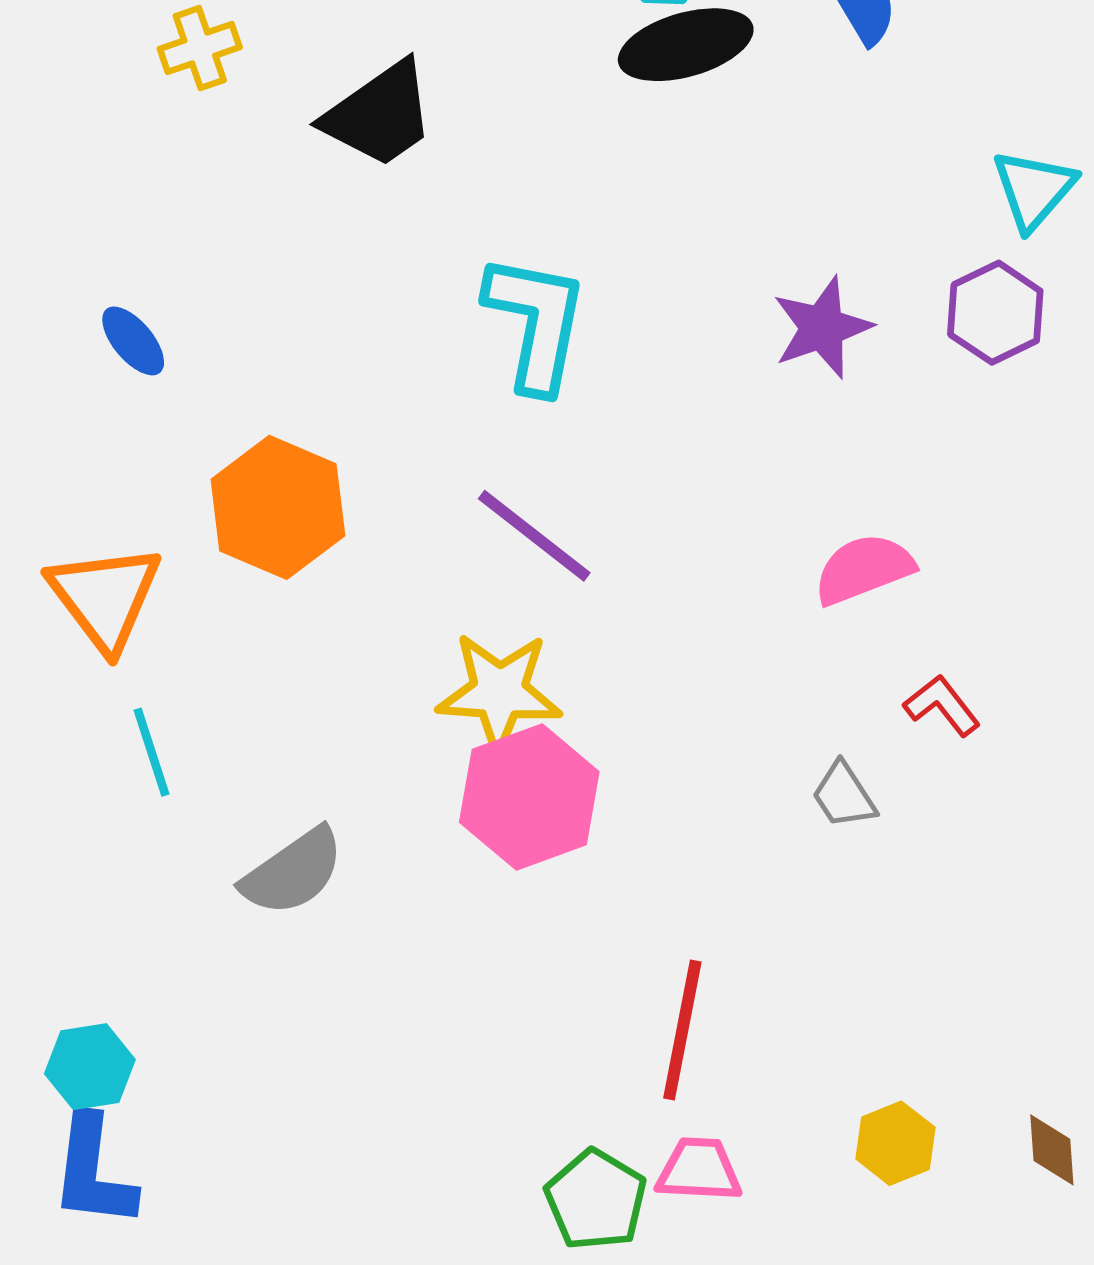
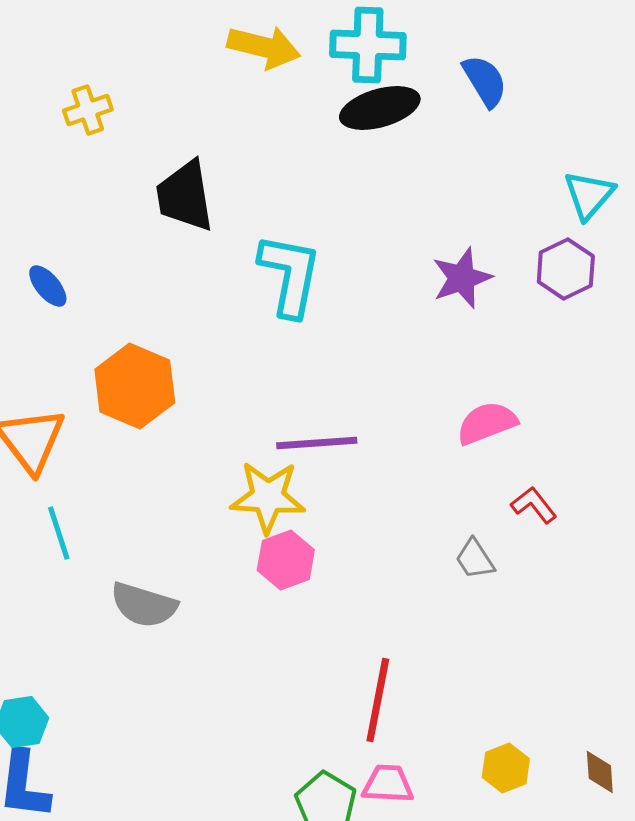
black trapezoid: (379, 115) -> (185, 196), moved, turned 116
purple line: (534, 536) -> (317, 443), moved, turned -42
pink hexagon: (529, 797) -> (286, 560), size x0.7
gray semicircle: (293, 872) -> (144, 605), turned 52

